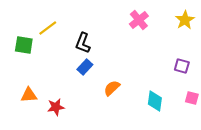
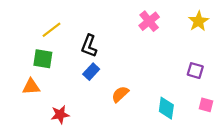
green square: (24, 45) -> (43, 59), moved
orange triangle: (29, 95) -> (31, 87), moved

